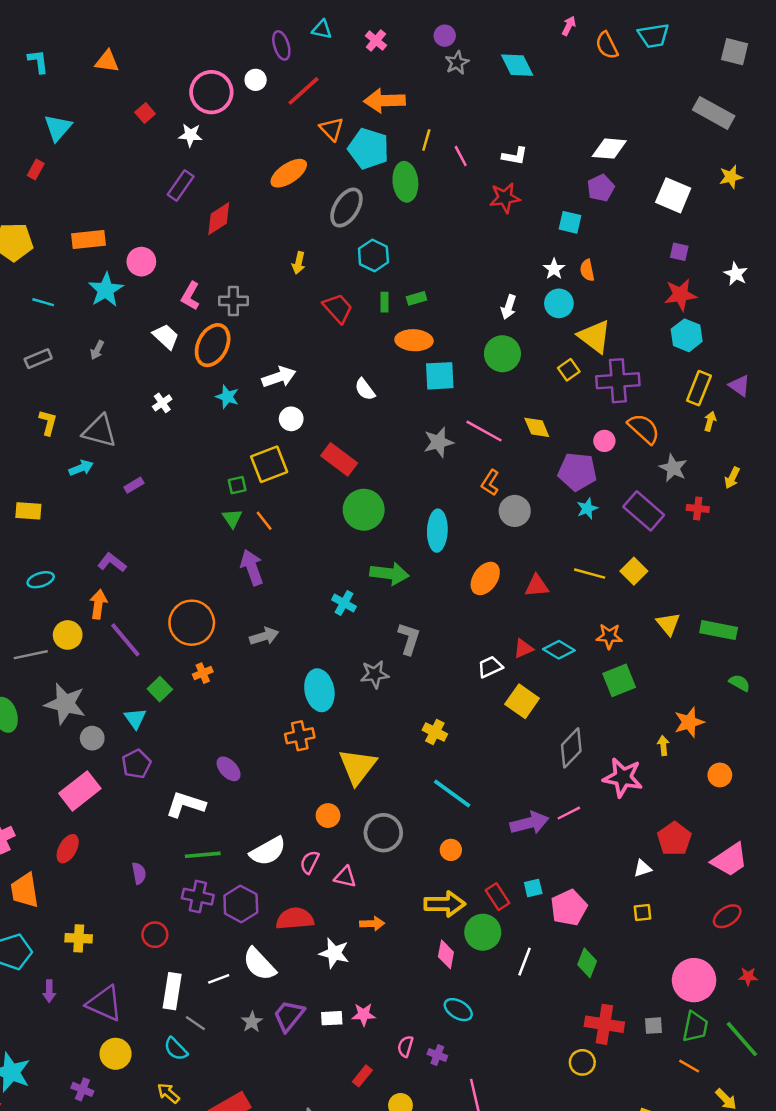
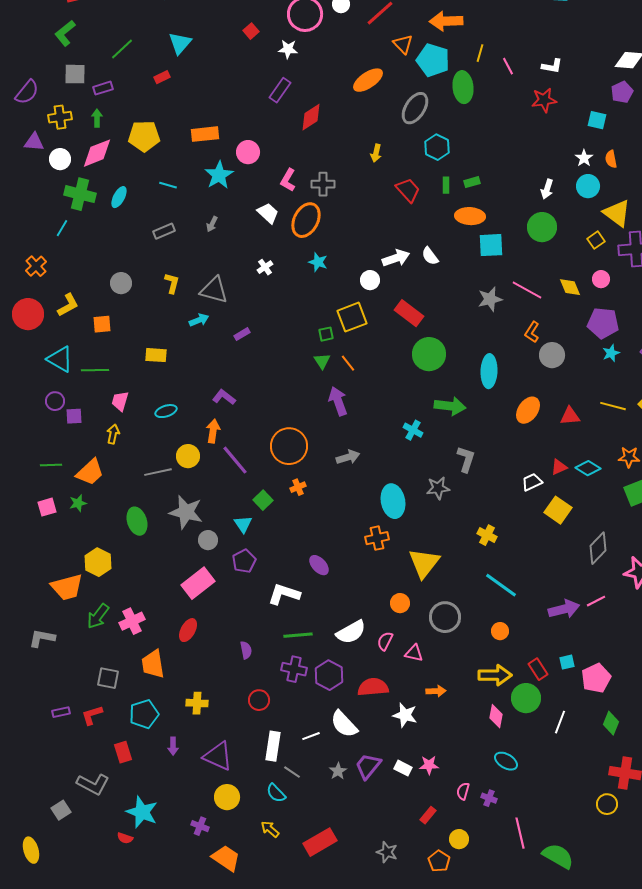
red rectangle: (36, 169) -> (162, 77), turned 35
white arrow: (279, 377) -> (396, 258), moved
pink circle: (604, 441) -> (601, 279), moved
white rectangle: (332, 1018) -> (403, 768), turned 30

